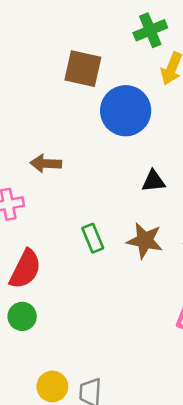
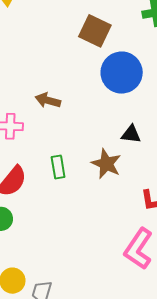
green rectangle: (93, 238) -> (58, 167), moved
brown star: (145, 240) -> (106, 164), moved

